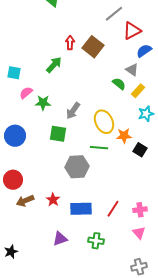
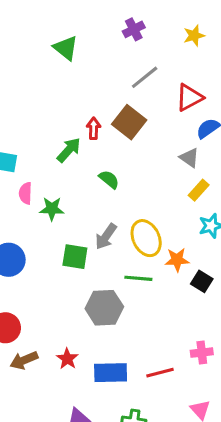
gray line: (114, 14) -> (145, 77), moved
red arrow: (70, 43) -> (94, 128), moved
green semicircle: (119, 84) -> (109, 179), moved
pink semicircle: (26, 93) -> (26, 193), turned -48
gray arrow: (73, 111) -> (106, 237), moved
red line: (113, 209) -> (160, 373), turned 42
pink cross: (140, 210) -> (202, 353), moved

